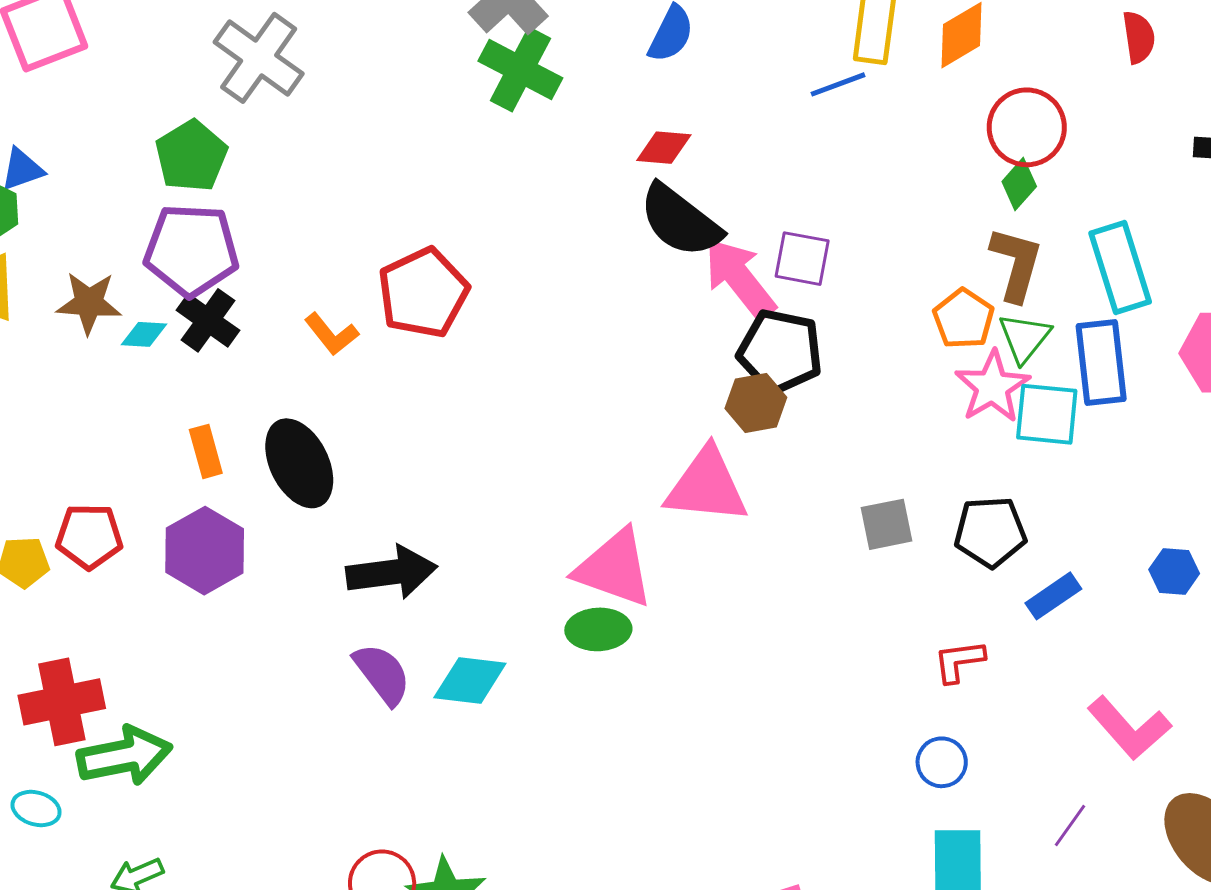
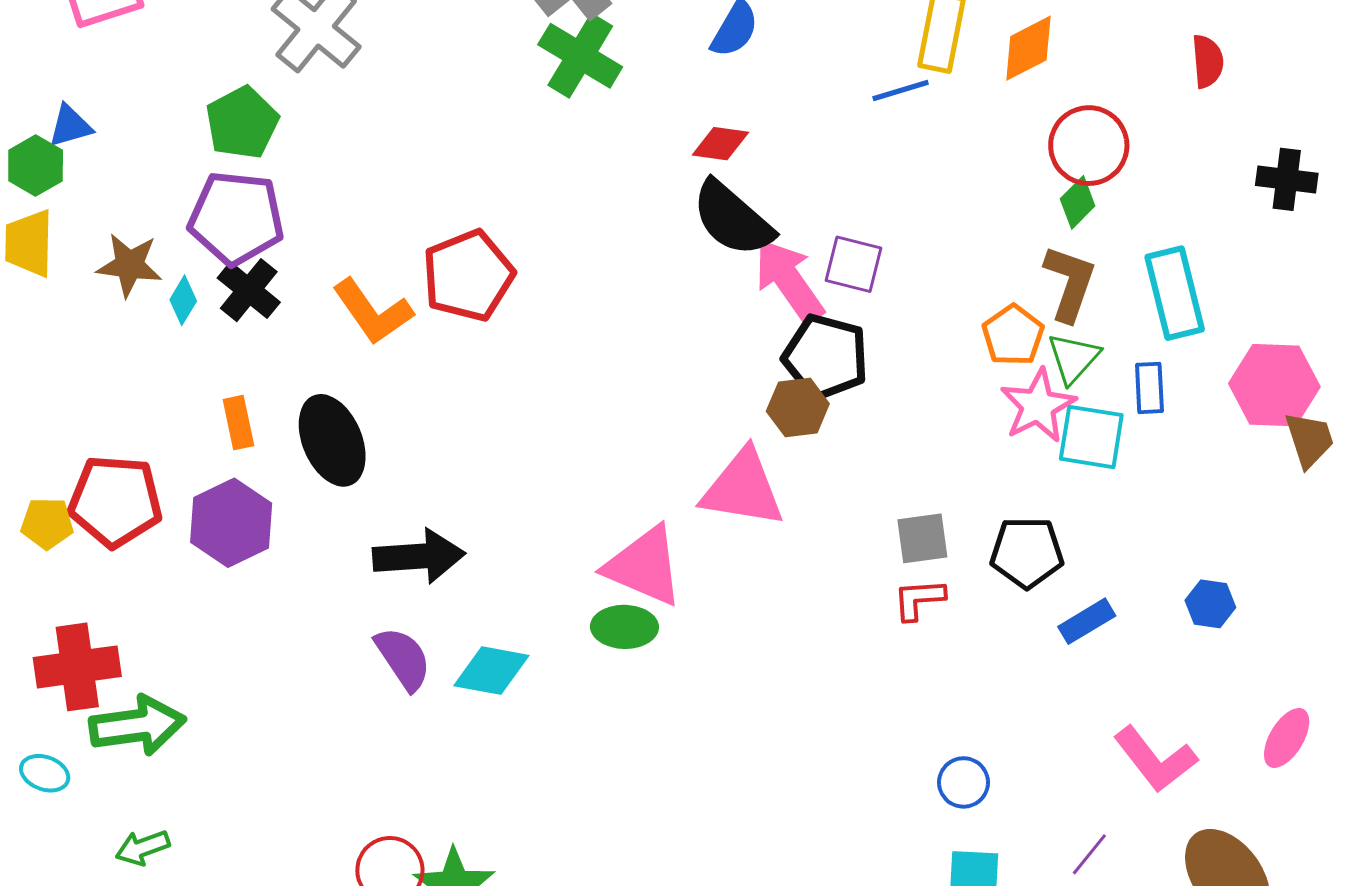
cyan diamond: (144, 334) -> (183, 300), turned -66
orange L-shape: (331, 334) -> (373, 312), size x1.5
blue rectangle: (1101, 362) -> (1149, 388), size x0.6
red pentagon: (89, 536) -> (115, 501), size x1.4
red L-shape: (959, 661) -> (919, 599), moved

